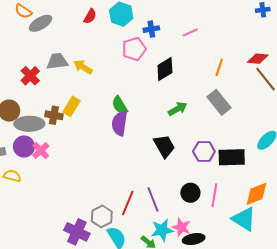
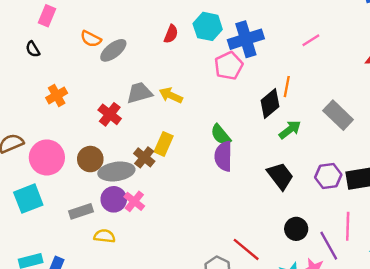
blue cross: (151, 29) -> (246, 39), size x1.8
pink line: (190, 32) -> (311, 40), moved
orange line: (219, 67) -> (287, 87), moved
black diamond: (165, 69) -> (270, 103), moved
brown cross: (54, 115) -> (144, 157), turned 36
black circle: (190, 193) -> (296, 229), moved
purple line: (153, 199) -> (329, 246), moved
red line: (128, 203) -> (246, 249), turned -65

